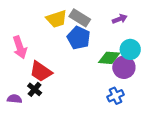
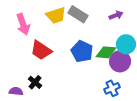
blue pentagon: (79, 38) -> (82, 51), moved
pink arrow: (20, 47) -> (23, 24), moved
red trapezoid: (41, 72) -> (41, 50), moved

